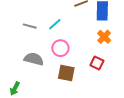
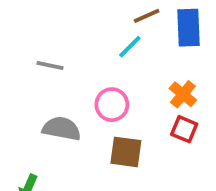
cyan line: (55, 24) -> (130, 47), moved
orange cross: (104, 37) -> (183, 94), moved

